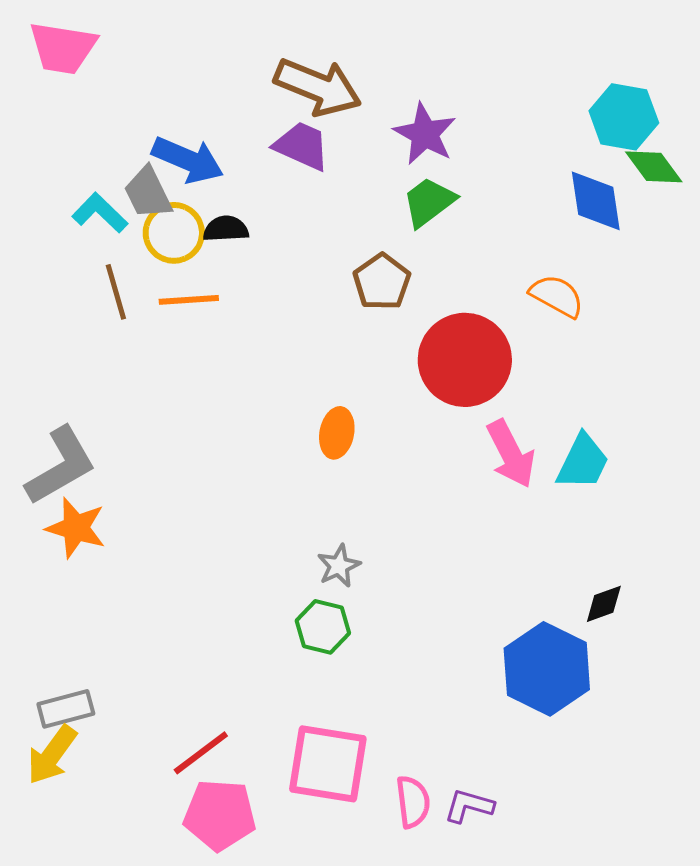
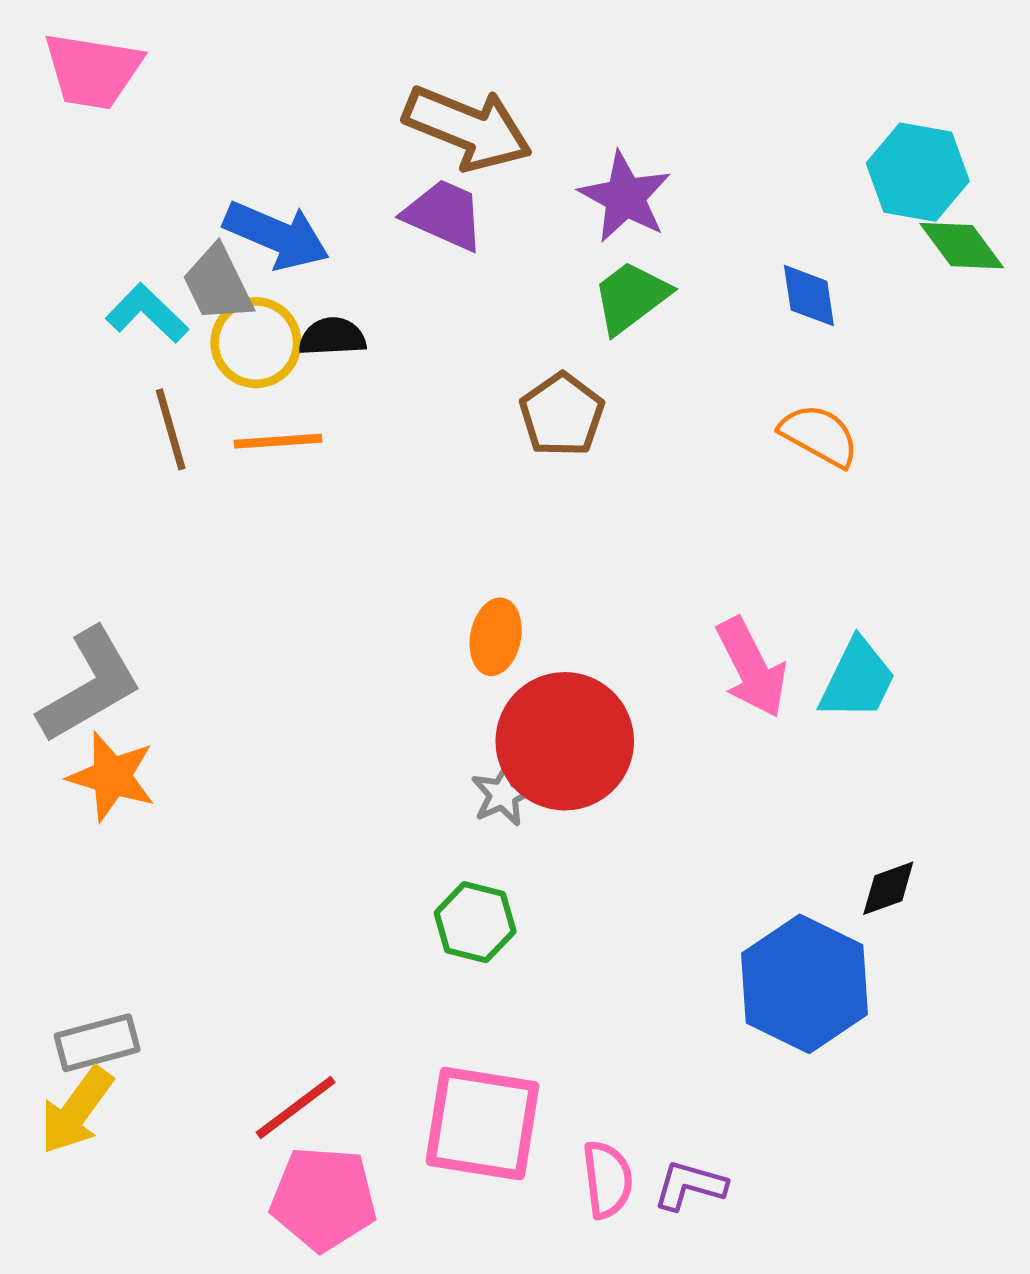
blue diamond: (596, 201) -> (809, 296), moved, size x0.7
red circle: (465, 360) -> (565, 741), moved
gray star: (339, 566) -> (503, 794), moved

